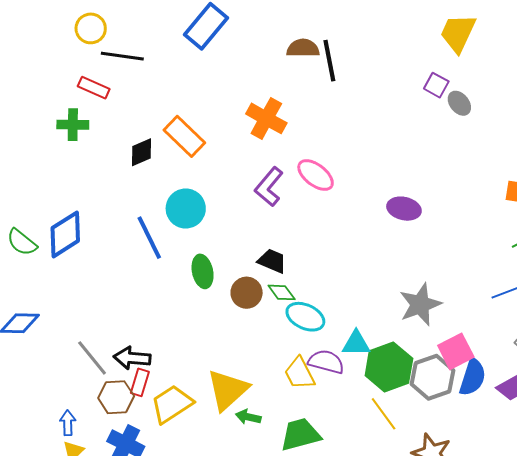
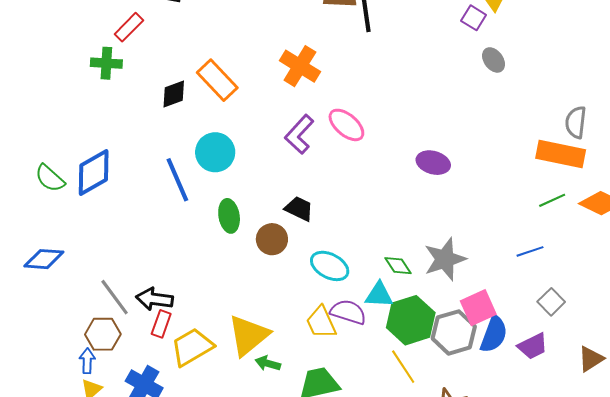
purple square: (436, 85) -> (474, 18), moved
red rectangle: (94, 88) -> (129, 27), turned -72
green diamond: (282, 292) -> (398, 266), moved
brown hexagon: (116, 397) -> (103, 334), moved

